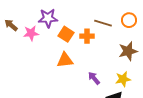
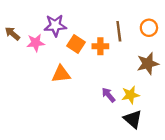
brown line: (103, 23) -> (119, 31), turned 66
orange triangle: (65, 60) -> (61, 74), moved
yellow star: (123, 79) -> (130, 95), moved

